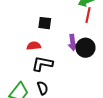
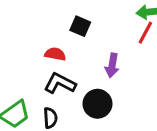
black circle: (85, 48) -> (97, 104), moved

